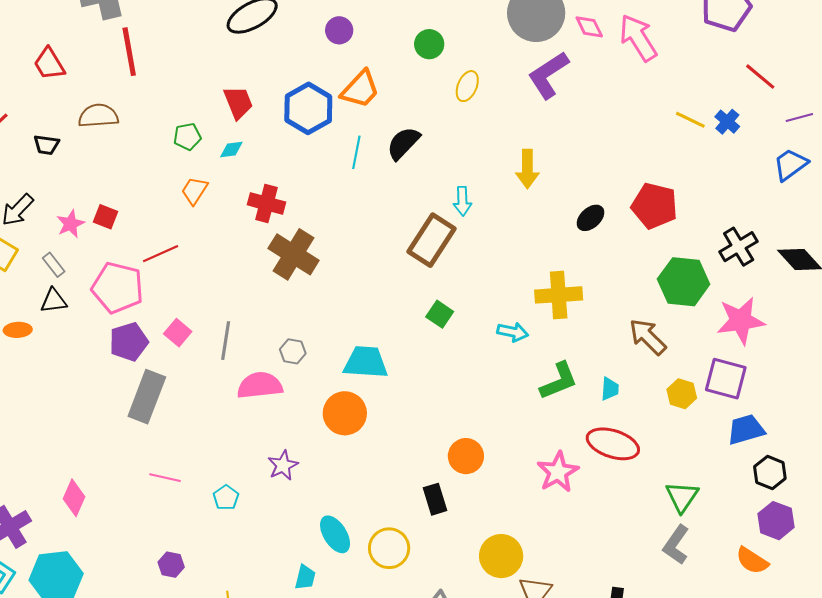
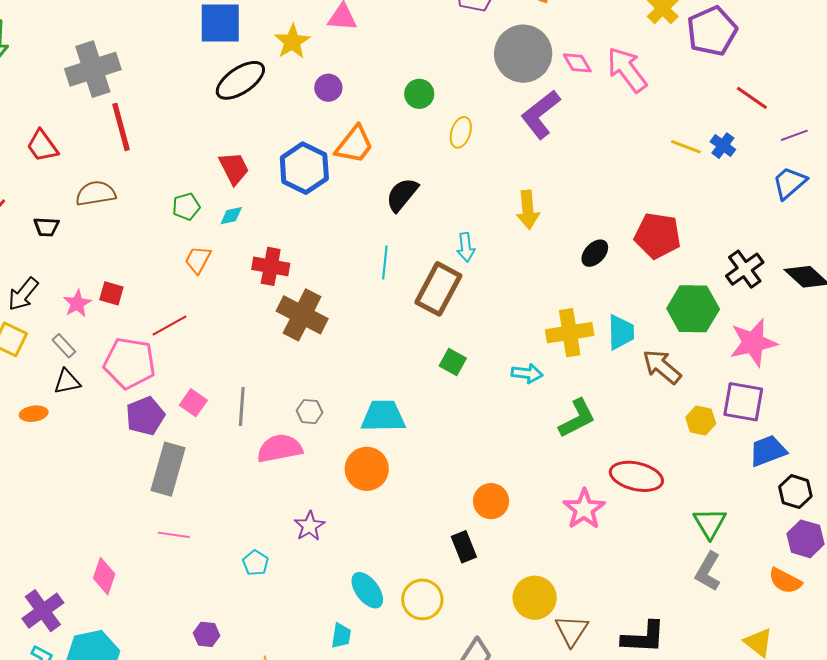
cyan line: (356, 152) -> (385, 262), moved
cyan trapezoid: (610, 389) -> (621, 332), moved, size x1.5
pink line: (165, 478) -> (174, 535), moved

